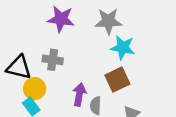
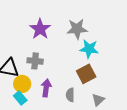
purple star: (61, 19) -> (40, 29), turned 30
purple arrow: (79, 95) -> (46, 88), moved

